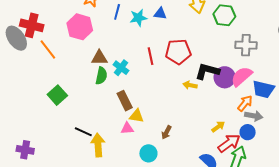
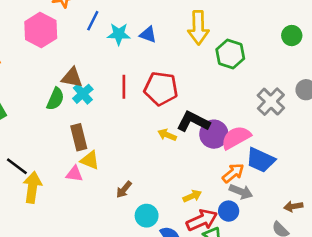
gray cross: (246, 45) -> (271, 102), moved, turned 30
brown triangle: (99, 58) -> (72, 77), moved
cyan circle: (148, 153) -> (147, 216), moved

